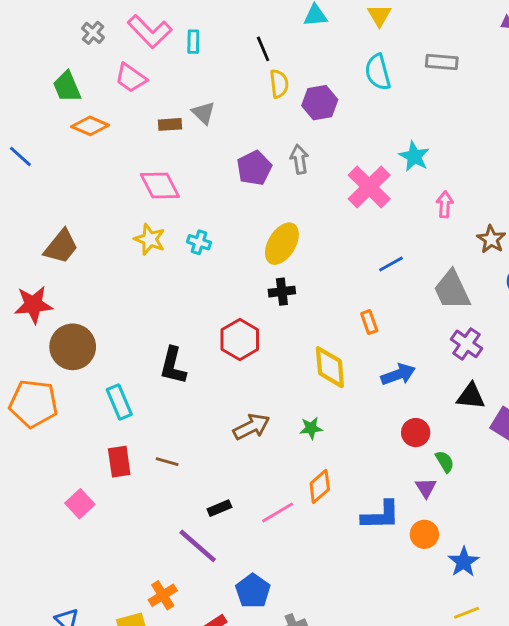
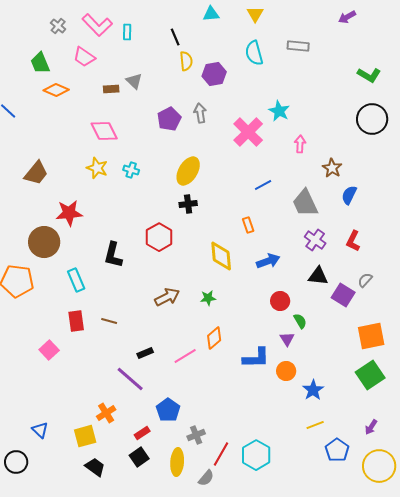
red star: (33, 305) -> (69, 213), moved

